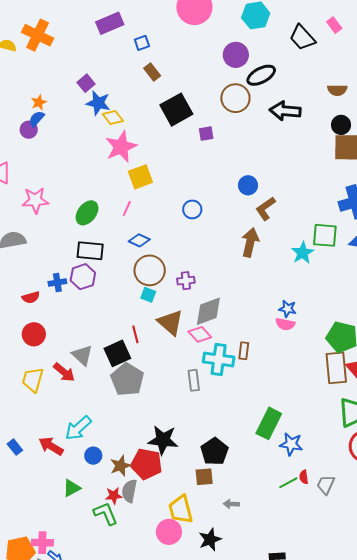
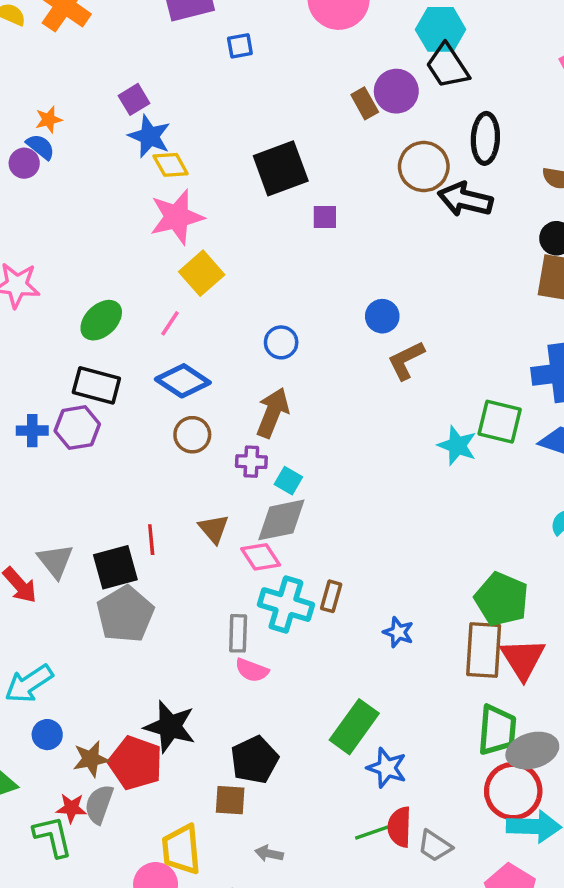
black trapezoid: (302, 38) -> (447, 66), moved
brown rectangle: (152, 72) -> (365, 103), moved
black ellipse: (261, 75) -> (485, 138), moved, turned -68
brown circle: (235, 98) -> (424, 167), moved
blue semicircle: (37, 119) -> (40, 147), turned 78
yellow square: (140, 177) -> (202, 273), turned -30
blue diamond: (139, 240) -> (183, 381), size x1.4
brown arrow: (250, 242) -> (273, 413), moved
cyan star: (303, 253) -> (457, 445), turned -30
brown circle: (150, 270) -> (192, 435), size x0.7
cyan square: (148, 295) -> (288, 481), moved
blue star: (288, 309) -> (398, 632), moved
brown triangle: (170, 322) -> (214, 529), size x0.7
pink semicircle: (285, 324) -> (252, 670), moved
red semicircle: (304, 477) -> (400, 827), size x1.6
gray trapezoid: (326, 485) -> (435, 846), turned -90

